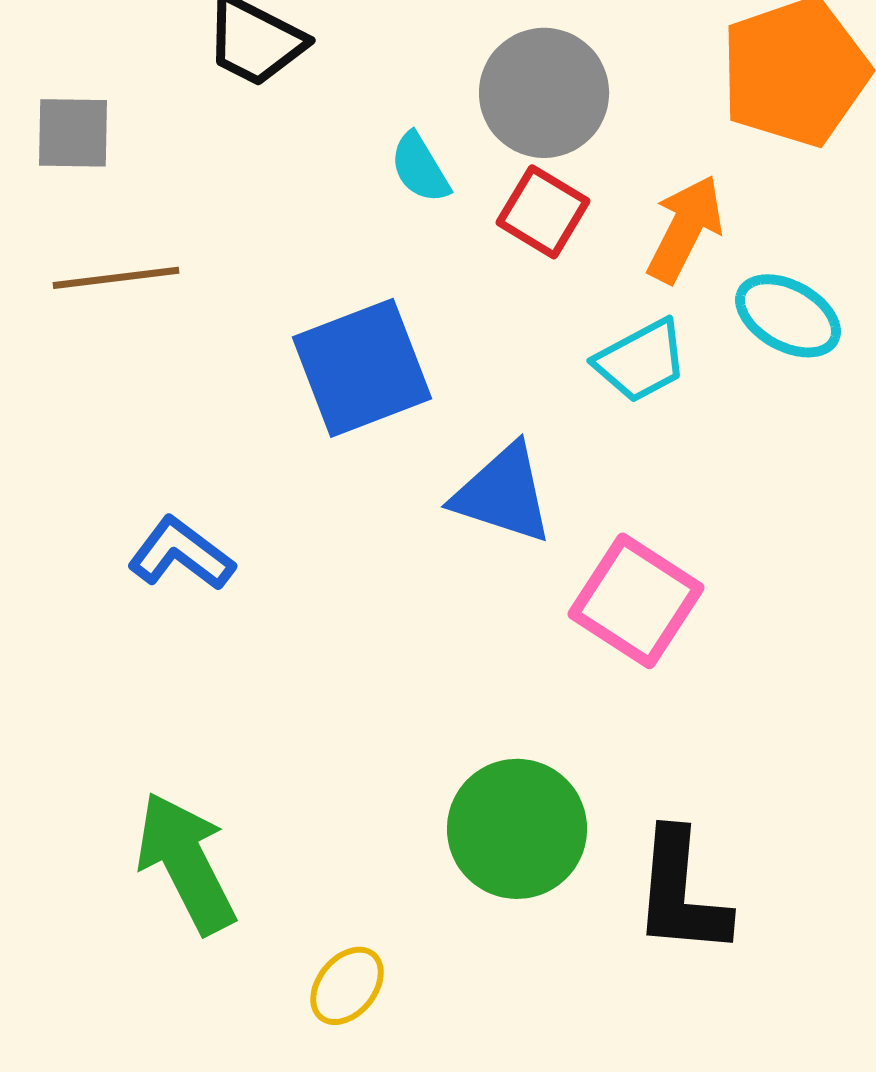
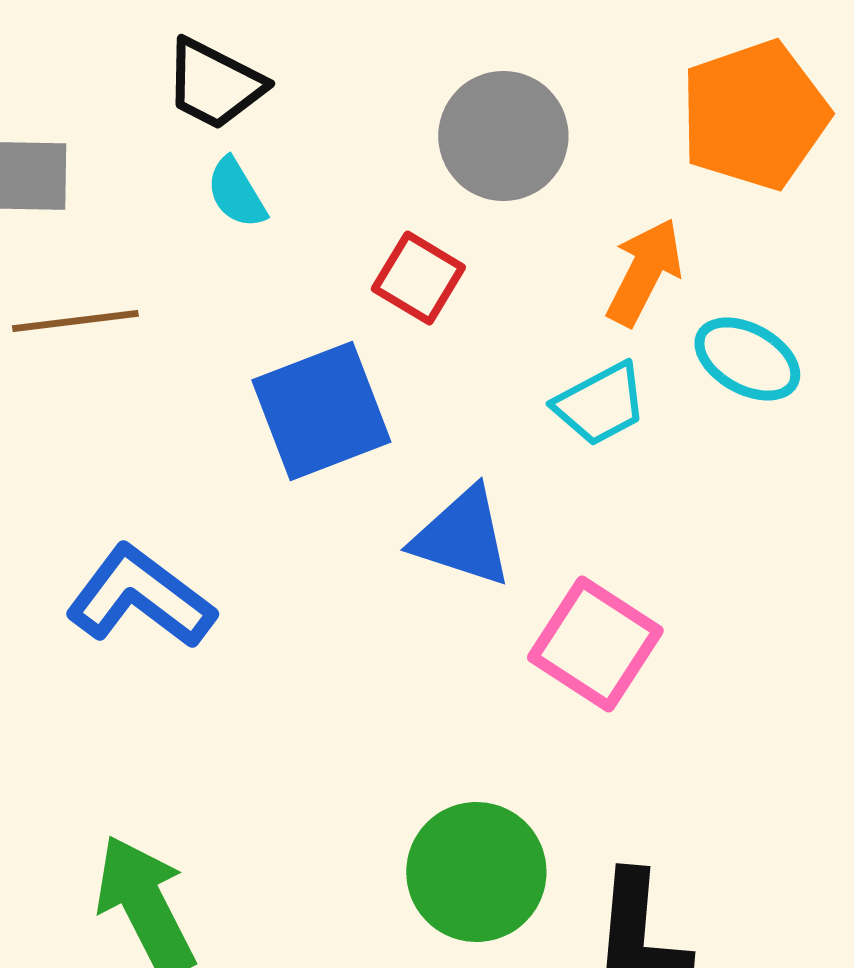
cyan semicircle: (420, 168) -> (236, 193), moved
red square: (543, 212) -> (418, 278), moved
blue L-shape: (181, 554) -> (140, 597), size x1.4

